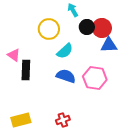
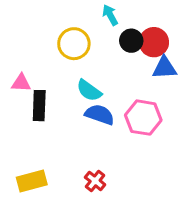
cyan semicircle: (65, 51) -> (89, 90), moved, turned 78
pink triangle: (14, 55) -> (21, 83), turned -32
red cross: (63, 120) -> (95, 181), turned -32

